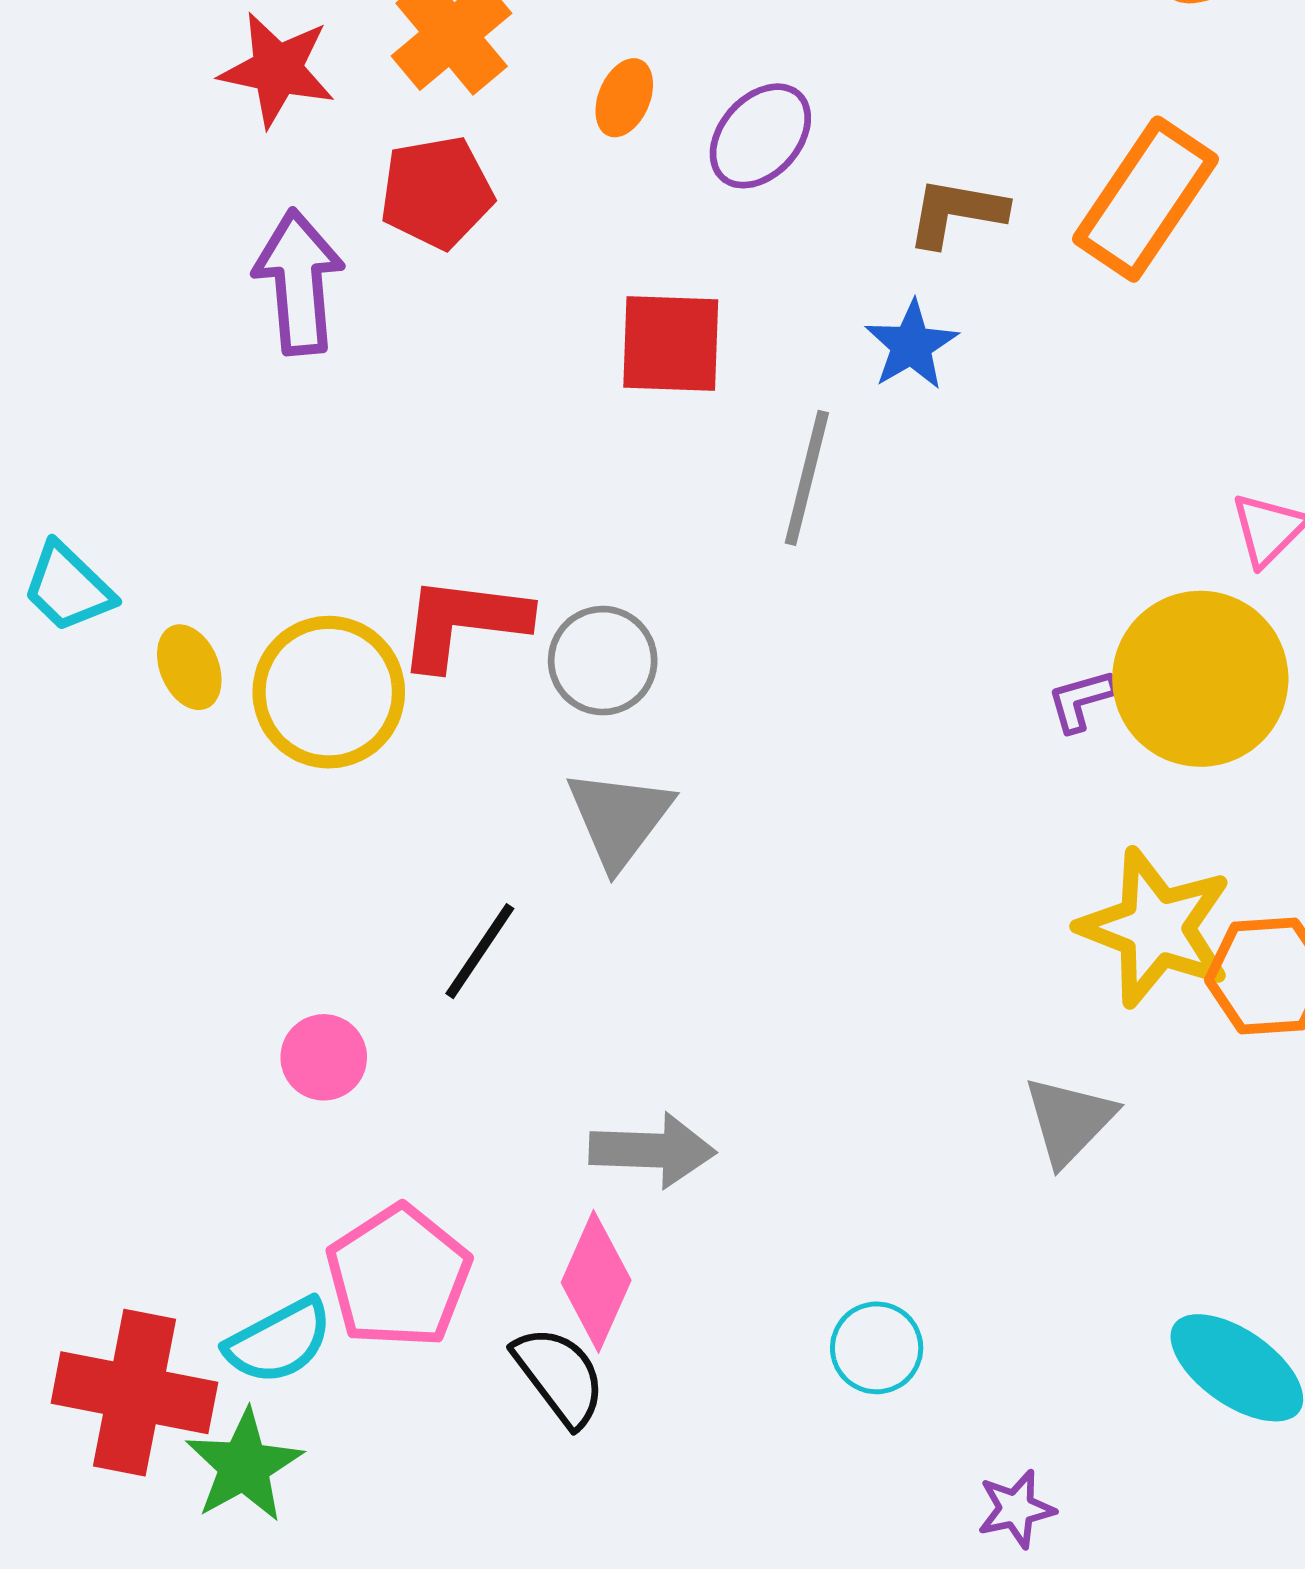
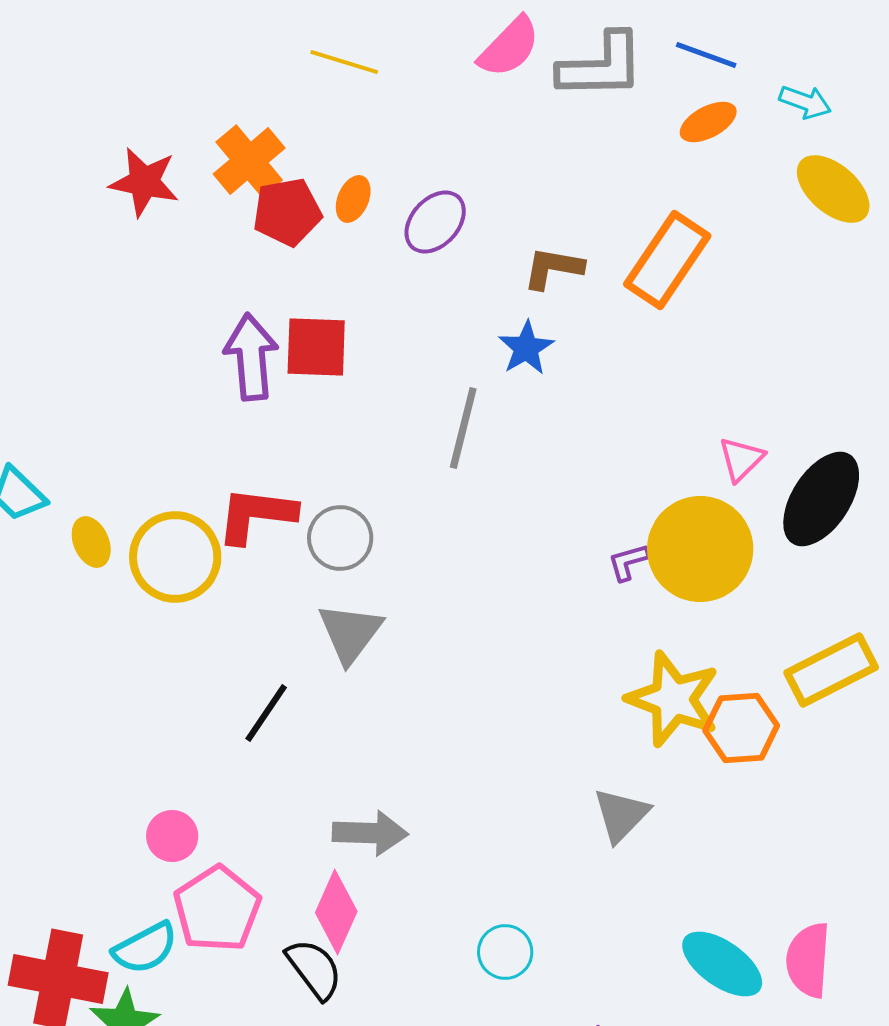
red pentagon: (437, 192) -> (287, 212), moved
purple arrow: (299, 282) -> (251, 357), moved
red square: (671, 343) -> (316, 347), moved
pink circle: (324, 1057) -> (172, 836), moved

